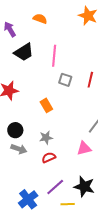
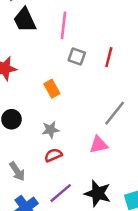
black trapezoid: (24, 52) -> (25, 20), turned 95
gray arrow: (19, 149) -> (17, 171), moved, turned 35

